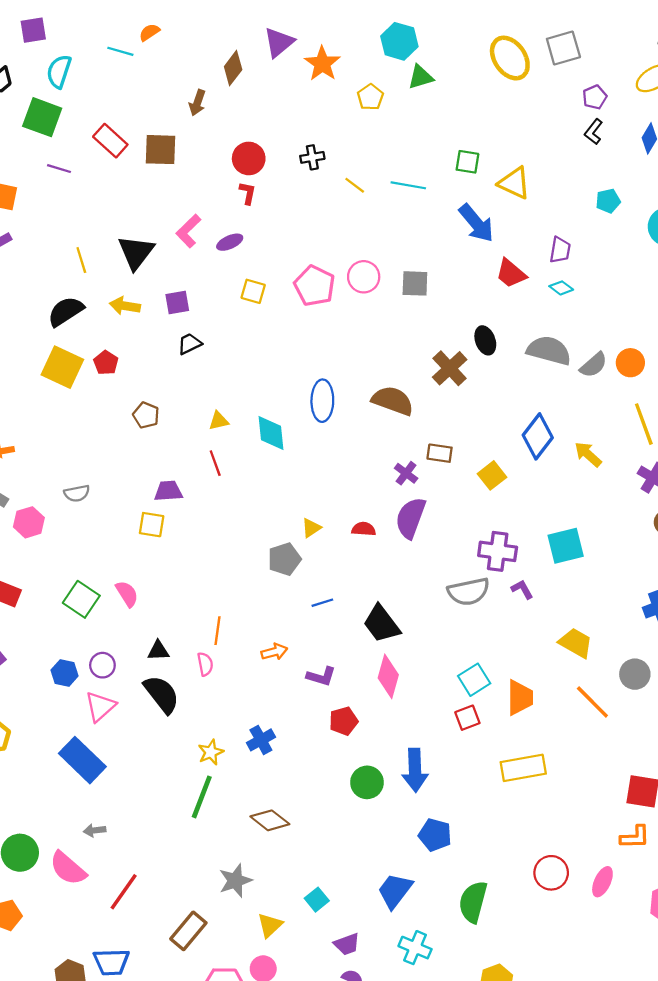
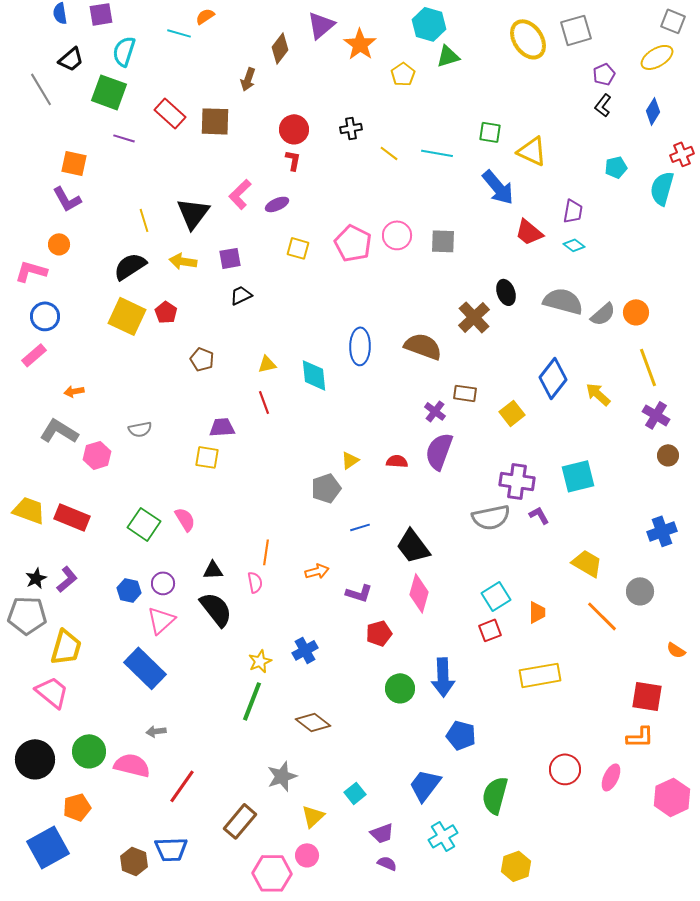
orange trapezoid: (520, 698) -> (537, 612), size x0.7
pink semicircle: (68, 868) -> (132, 765), turned 153
cyan cross: (415, 948) -> (443, 836), turned 36

